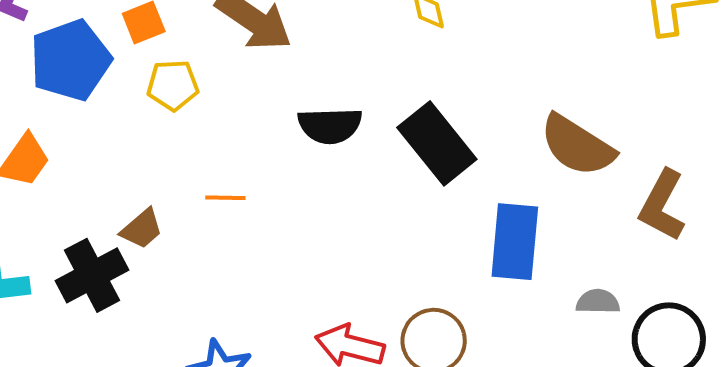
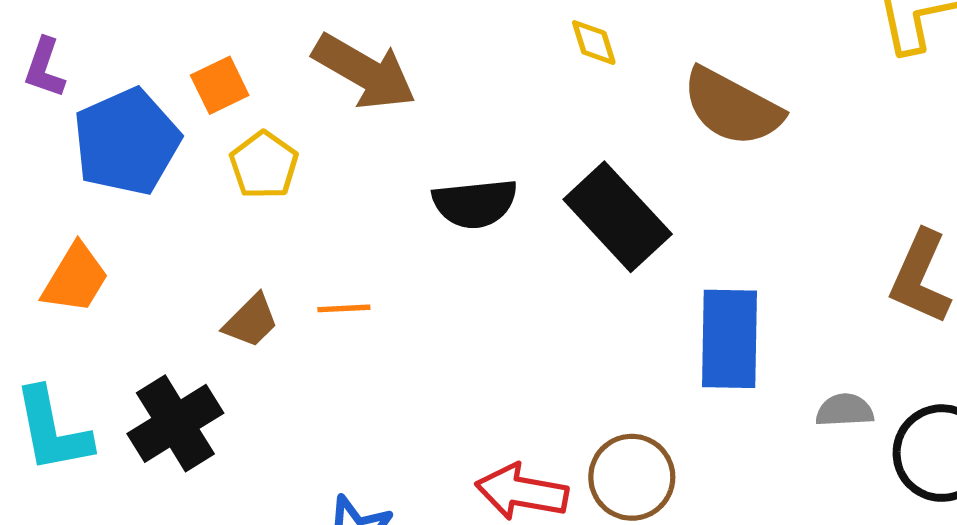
yellow pentagon: (173, 85) -> (264, 165), turned -30
brown semicircle: (577, 145) -> (732, 107), moved
brown trapezoid: (142, 229) -> (251, 321), moved

